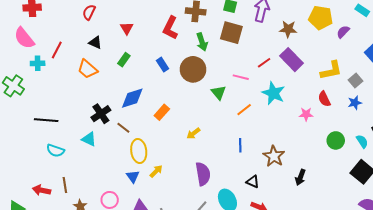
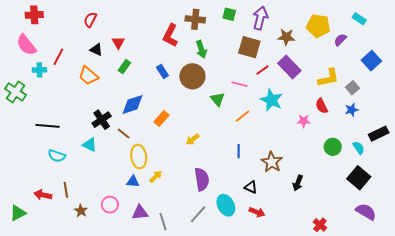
red triangle: (127, 28) -> (118, 43), moved
brown square: (231, 33) -> (249, 47), moved
blue triangle: (133, 176) -> (133, 182), turned -48

